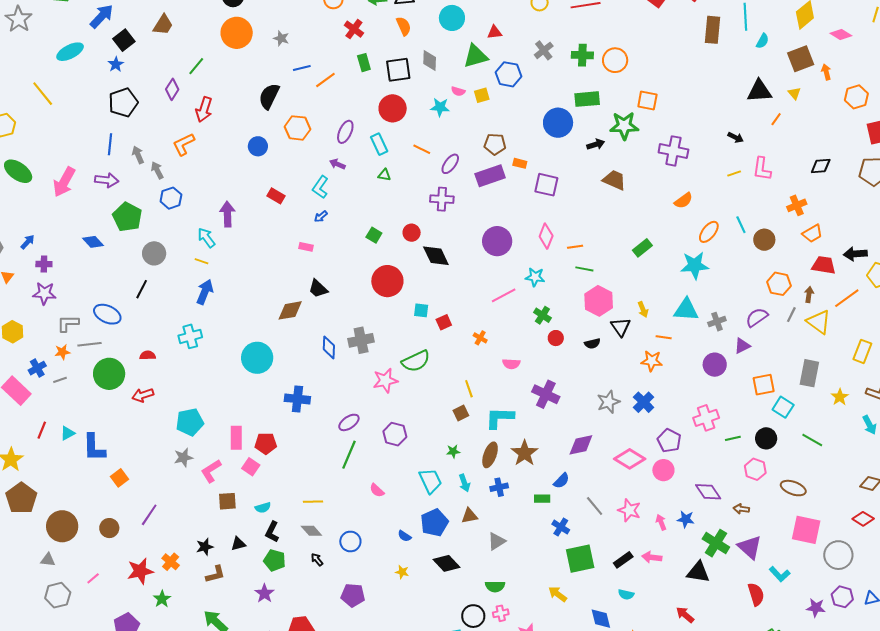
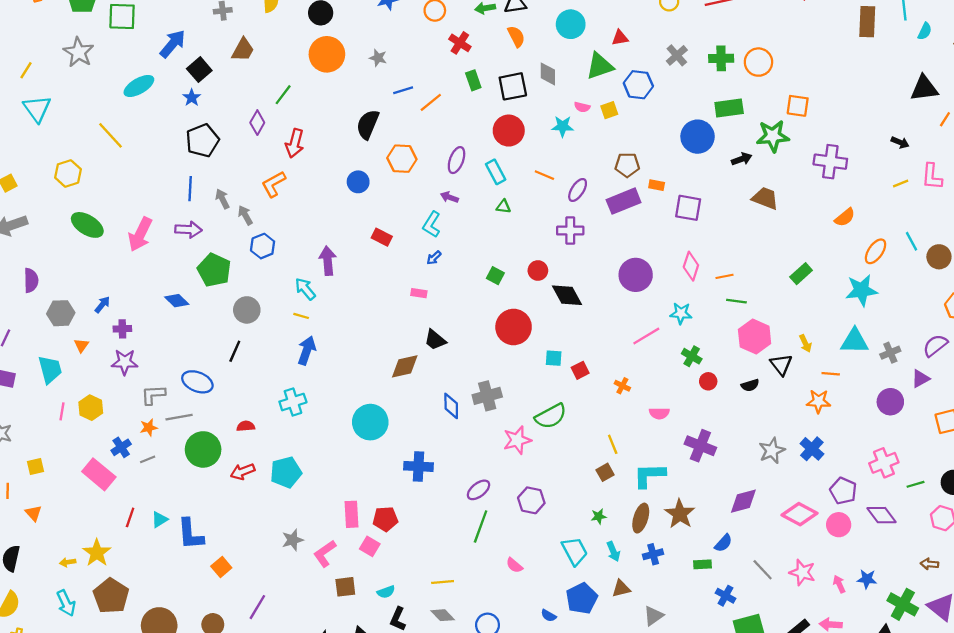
cyan pentagon: (190, 422) -> (286, 472), moved
purple diamond: (708, 492) -> (881, 515), moved

